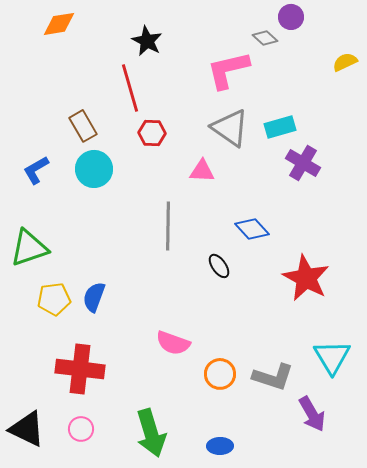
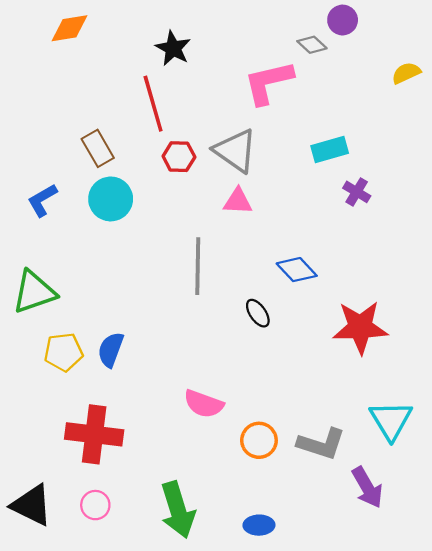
gray triangle: (230, 128) -> (235, 151), moved
purple cross: (303, 163) -> (357, 192), size x0.7
red star: (306, 278) -> (360, 327), turned -30

